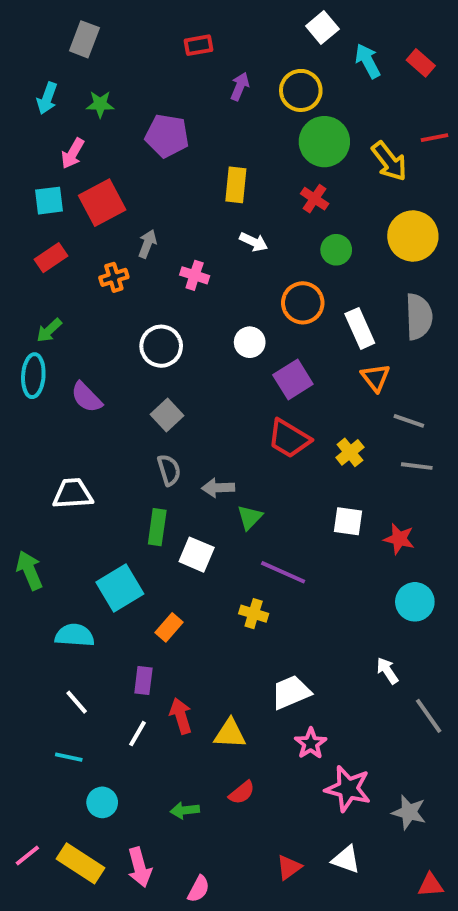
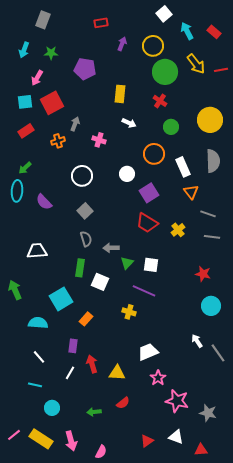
yellow arrow: (389, 161) -> (196, 64), moved
white square: (348, 521) -> (151, 265), moved
gray line: (429, 716) -> (218, 353), moved
red triangle: (431, 885) -> (201, 450), moved

